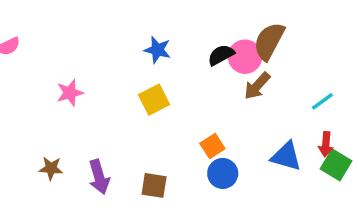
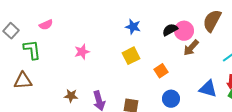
brown semicircle: (269, 41) -> (212, 21), moved
orange square: (212, 146) -> (161, 71), moved

